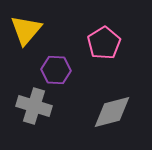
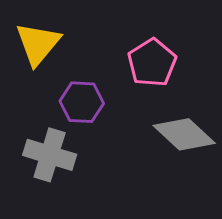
gray diamond: (112, 112) -> (184, 134), moved, turned 57

